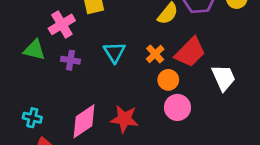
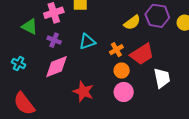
cyan triangle: (114, 52) -> (87, 42), turned 30
cyan cross: (32, 118) -> (19, 63), moved
pink diamond: (84, 121) -> (56, 67), moved

